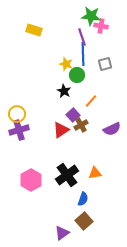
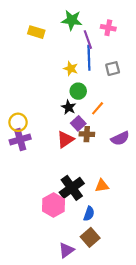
green star: (91, 16) -> (72, 20), moved
green circle: (77, 75) -> (78, 91), moved
black star: (64, 91) -> (69, 107), moved
brown cross: (81, 125) -> (87, 134), turned 32
pink hexagon: (31, 180) -> (53, 205), moved

